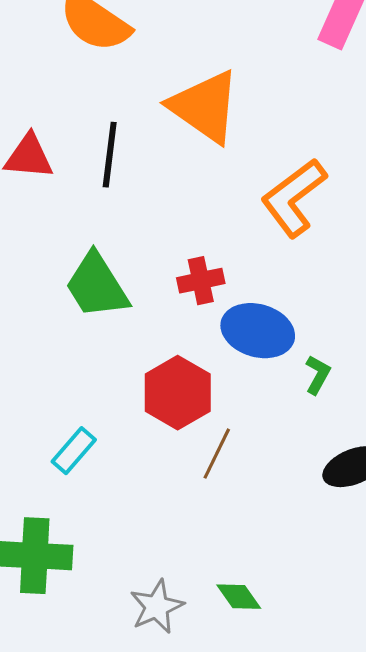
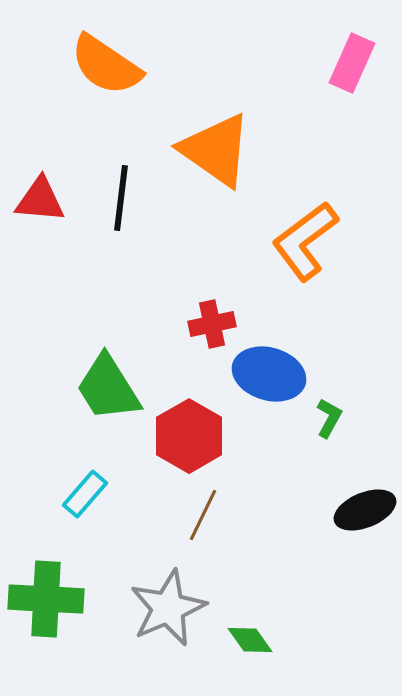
green trapezoid: (97, 286) -> (108, 388), moved
brown line: (217, 454) -> (203, 515), moved
gray star: (157, 607) -> (168, 608), moved, size x1.4

